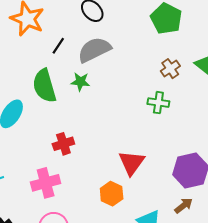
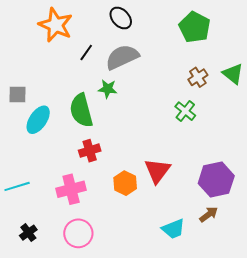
green semicircle: (44, 86) -> (81, 110), moved
green cross: (158, 103) -> (185, 111), turned 30
orange hexagon: (112, 194) -> (125, 183), moved

